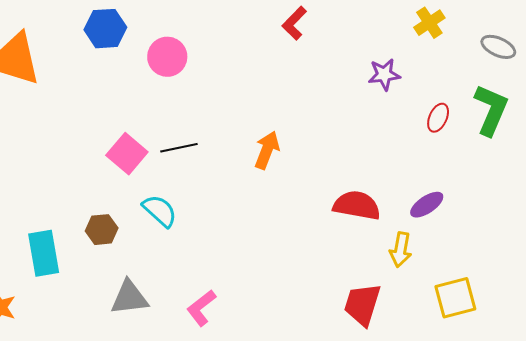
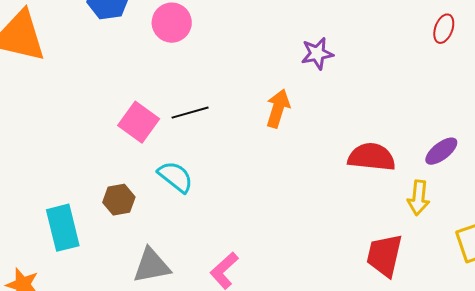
purple star: (384, 75) -> (317, 54), moved
red ellipse: (438, 118) -> (444, 29), moved

